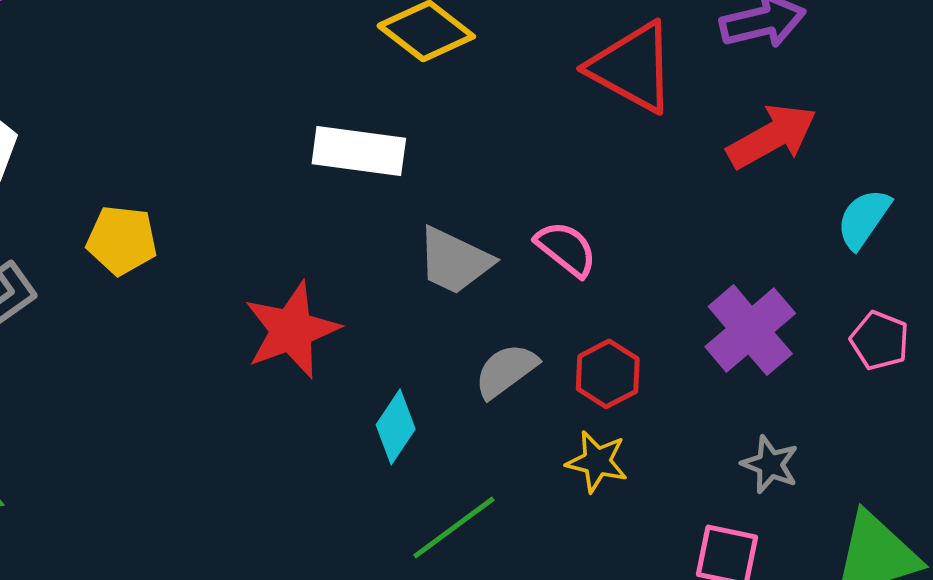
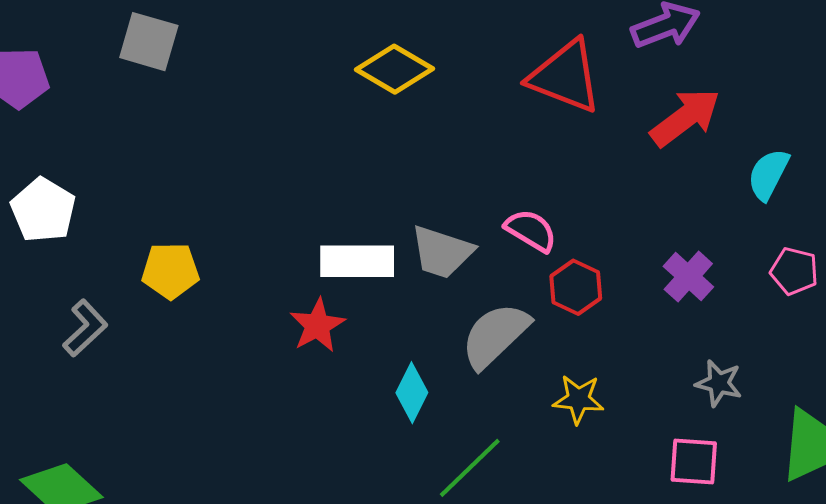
white rectangle: (359, 151) -> (357, 261), moved
red star: (292, 330) -> (317, 325), size x0.7
purple cross: (750, 330) -> (688, 277), size x0.7
gray semicircle: (506, 371) -> (495, 335), size x1.4
red hexagon: (608, 374) -> (576, 287), moved

